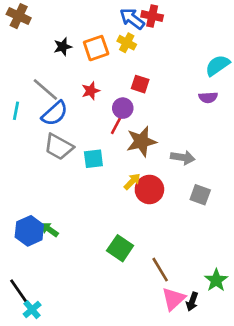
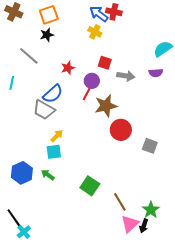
orange square: (96, 48) -> (49, 15), moved
gray line: (45, 89) -> (29, 56), moved
blue semicircle: (55, 113) -> (53, 94), moved
gray arrow: (183, 157) -> (126, 76), moved
cyan square: (93, 159) -> (54, 152), moved
yellow arrow: (132, 181) -> (57, 136), moved
red circle: (149, 189) -> (121, 130), moved
green arrow: (49, 230) -> (48, 175), moved
green star: (216, 280) -> (151, 210), moved

